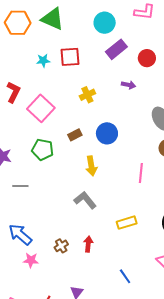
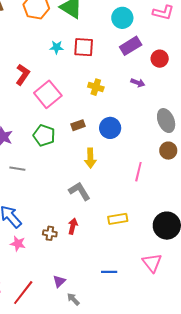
yellow cross: (87, 95) -> (96, 87), turned 35
red arrow: (88, 244) -> (73, 226), moved
brown cross: (61, 246) -> (50, 233), turned 32
blue line: (125, 276) -> (109, 272), turned -63

